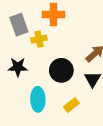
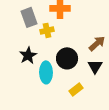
black star: (18, 67) -> (28, 55), turned -30
cyan ellipse: (38, 99) -> (46, 72), moved

